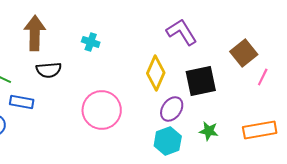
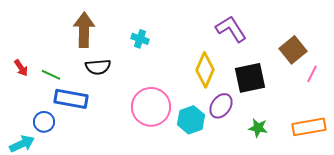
blue rectangle: (22, 102) -> (71, 99), size x1.4
cyan hexagon: (168, 141) -> (191, 120), moved

